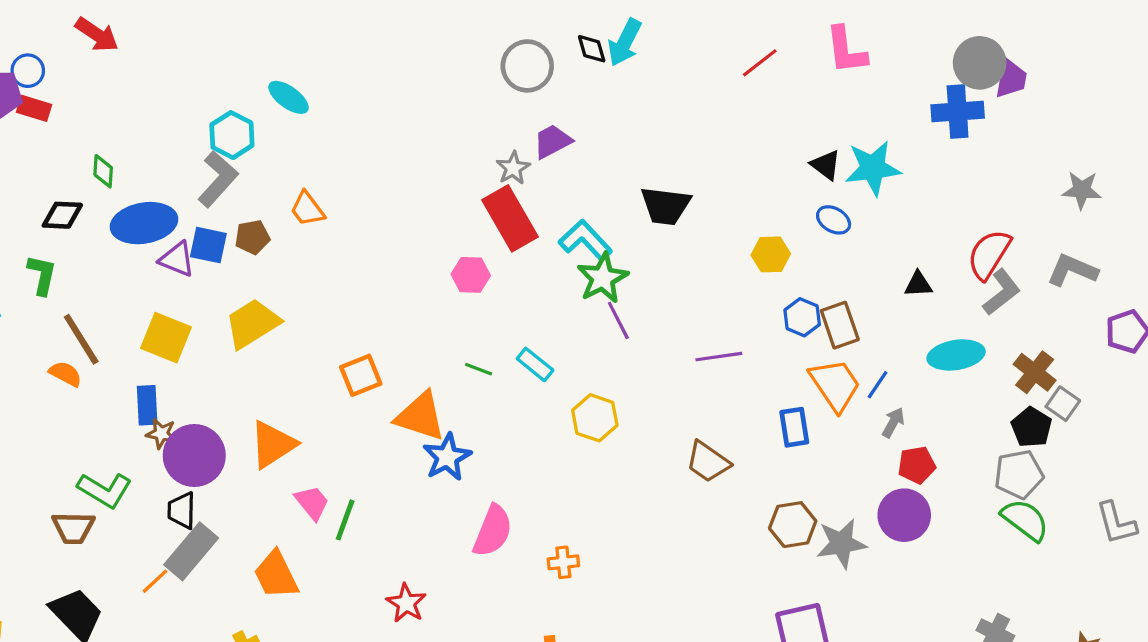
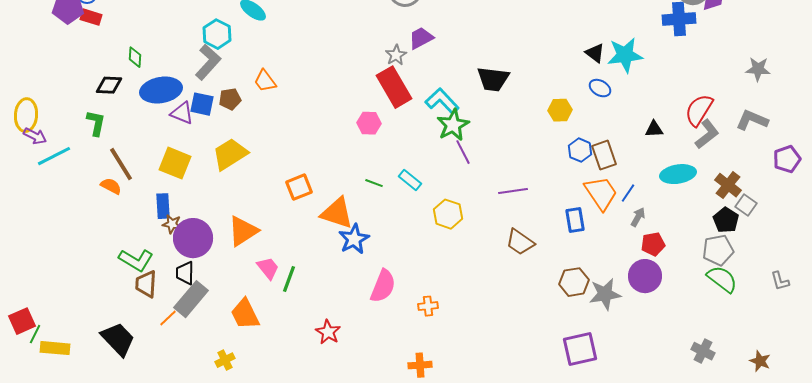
purple line: (719, 357) -> (513, 191), moved
gray L-shape: (1116, 523) -> (780, 281), size x0.7
brown trapezoid: (73, 528) -> (146, 284), moved, turned 92

